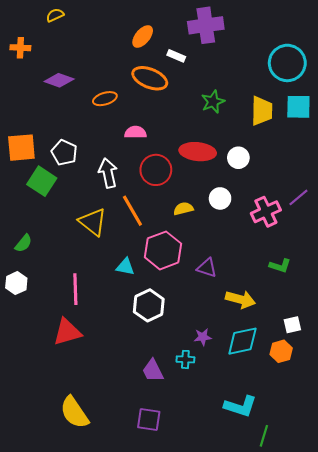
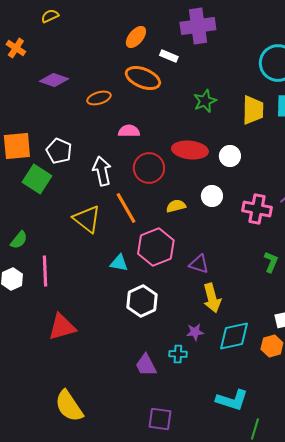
orange cross: (20, 48) -> (16, 48), turned 30
pink cross: (266, 212) -> (257, 209), turned 36
green L-shape: (280, 266) -> (271, 262), turned -85
pink line: (75, 289) -> (45, 271), moved
yellow arrow: (240, 299) -> (212, 298), moved, turned 60
purple square: (149, 420) -> (160, 419), moved

